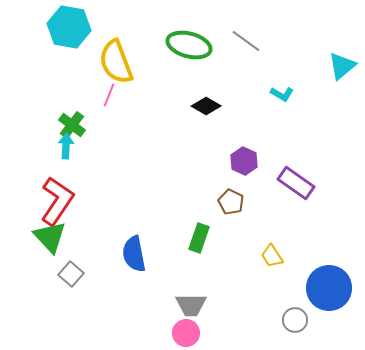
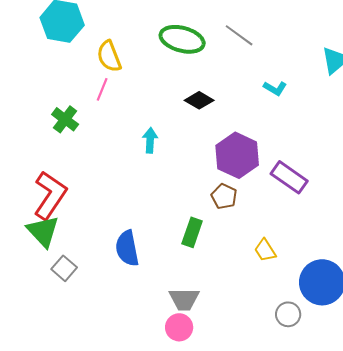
yellow semicircle: (116, 62) -> (109, 56), size x0.7
cyan arrow: (66, 146) -> (150, 140), moved
purple hexagon: (244, 161) -> (237, 155), size x1.6

